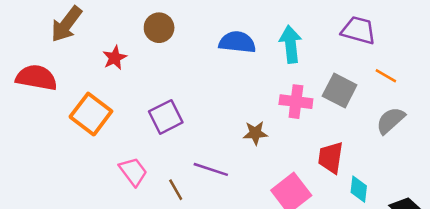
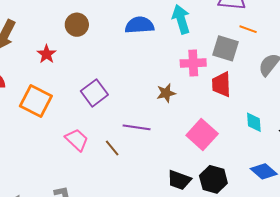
orange line: (386, 76) -> (248, 29), moved
red trapezoid: (331, 158) -> (221, 84), moved

